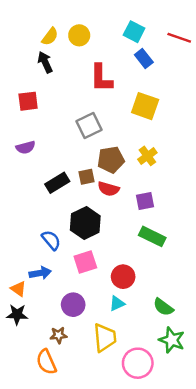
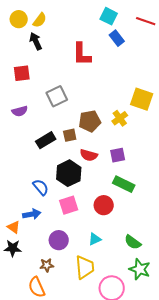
yellow circle: (79, 35) -> (19, 19), moved
yellow square: (145, 106) -> (142, 99), moved
gray square: (89, 126) -> (57, 96), moved
red semicircle: (108, 189) -> (89, 155), moved
red circle: (123, 277) -> (104, 205), moved

